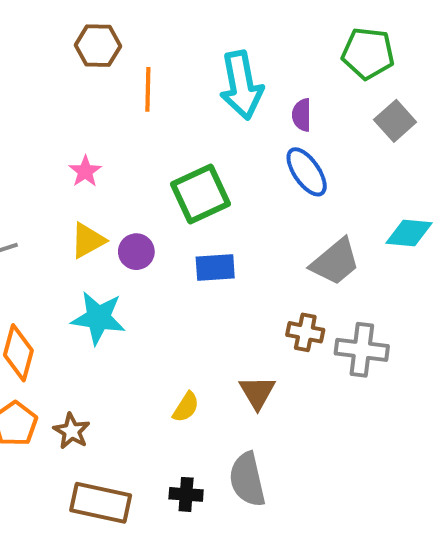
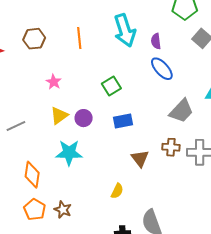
brown hexagon: (98, 46) -> (34, 39), moved
green square: (201, 194) -> (111, 86), size x0.7
brown triangle: (257, 392) -> (140, 158), moved

